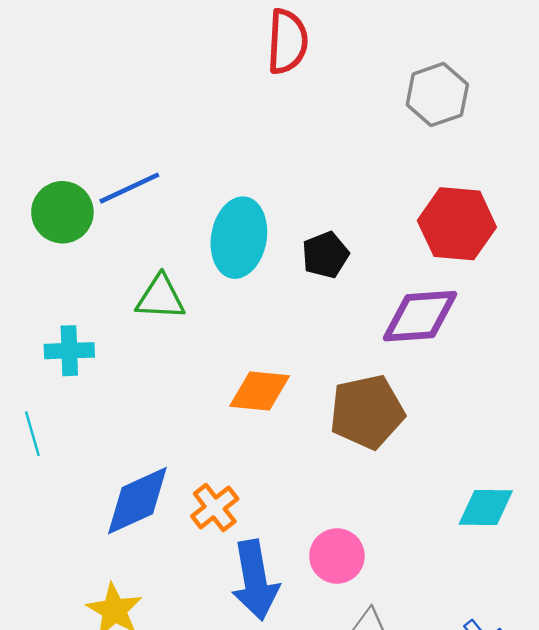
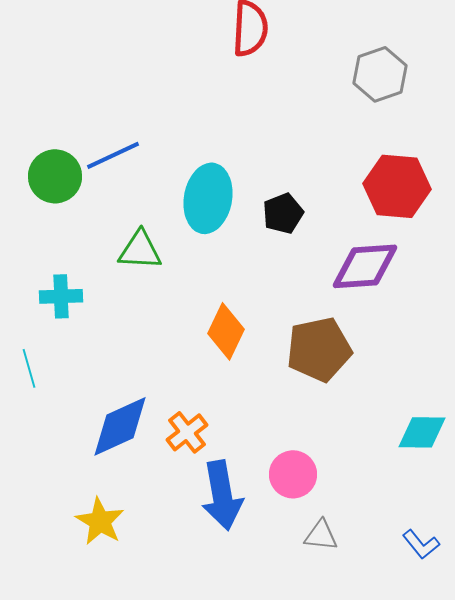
orange diamond: (260, 391) -> (226, 331), turned -70

